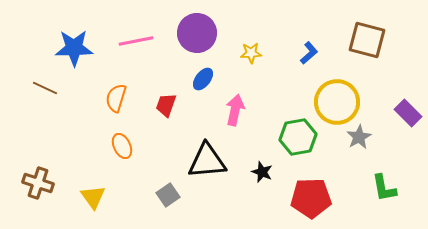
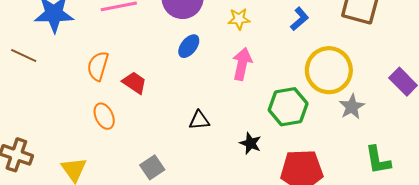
red trapezoid: (166, 105) -> (134, 83), moved, turned 105
pink arrow: (235, 110) -> (242, 64), moved
black triangle: (207, 161) -> (199, 120), moved, size x0.5

